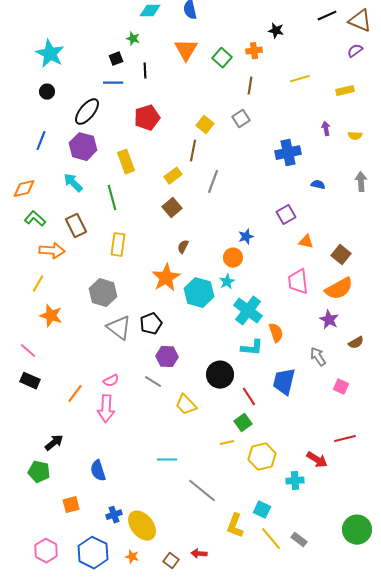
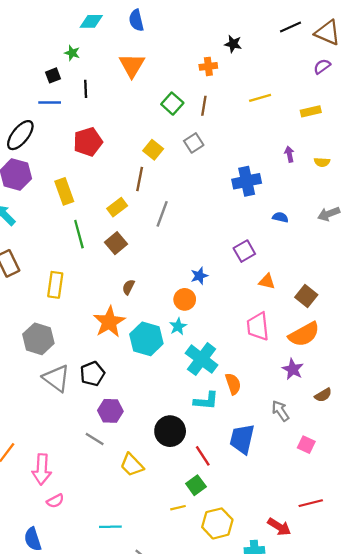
green square: (222, 58) -> (172, 104), moved
gray arrow: (361, 182) -> (329, 214), turned -108
green line: (112, 198) -> (79, 234), moved
pink semicircle: (111, 381) -> (55, 501), moved

